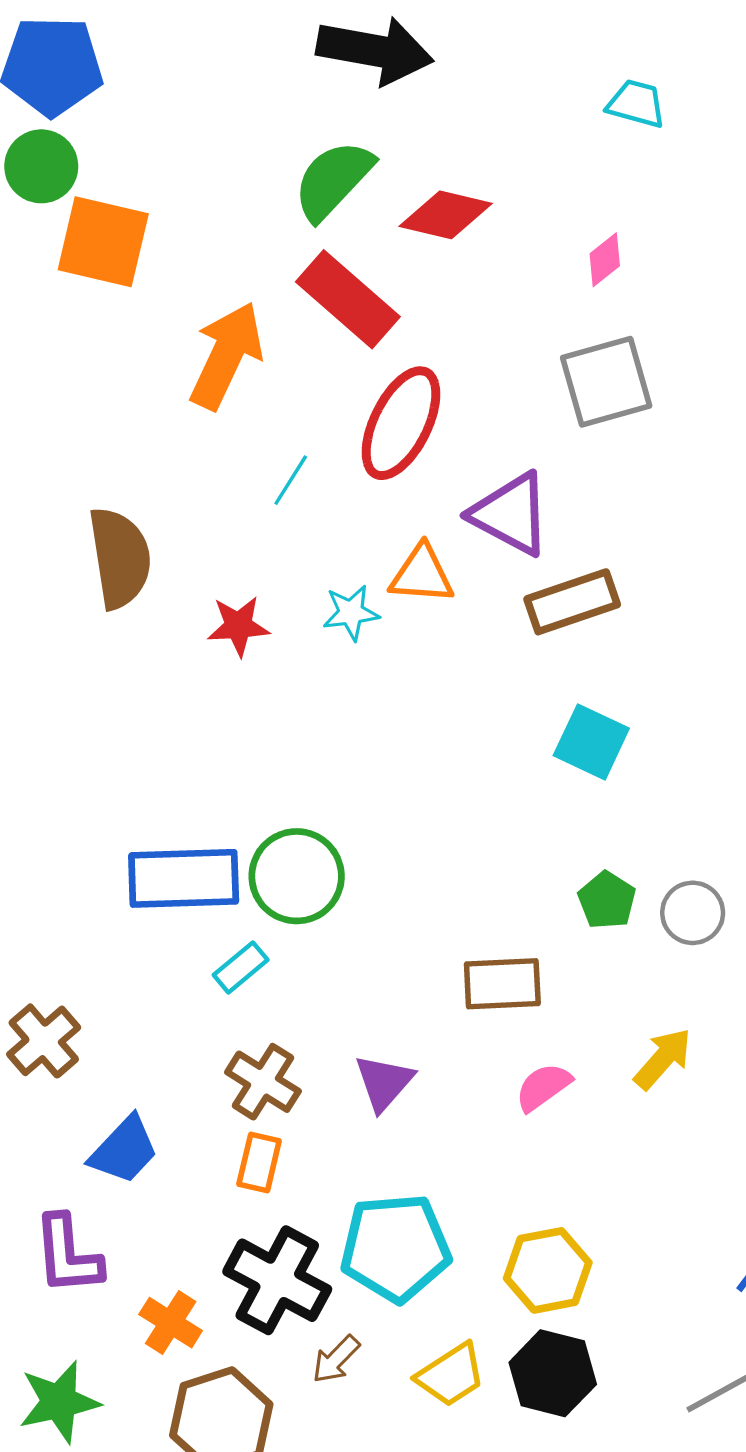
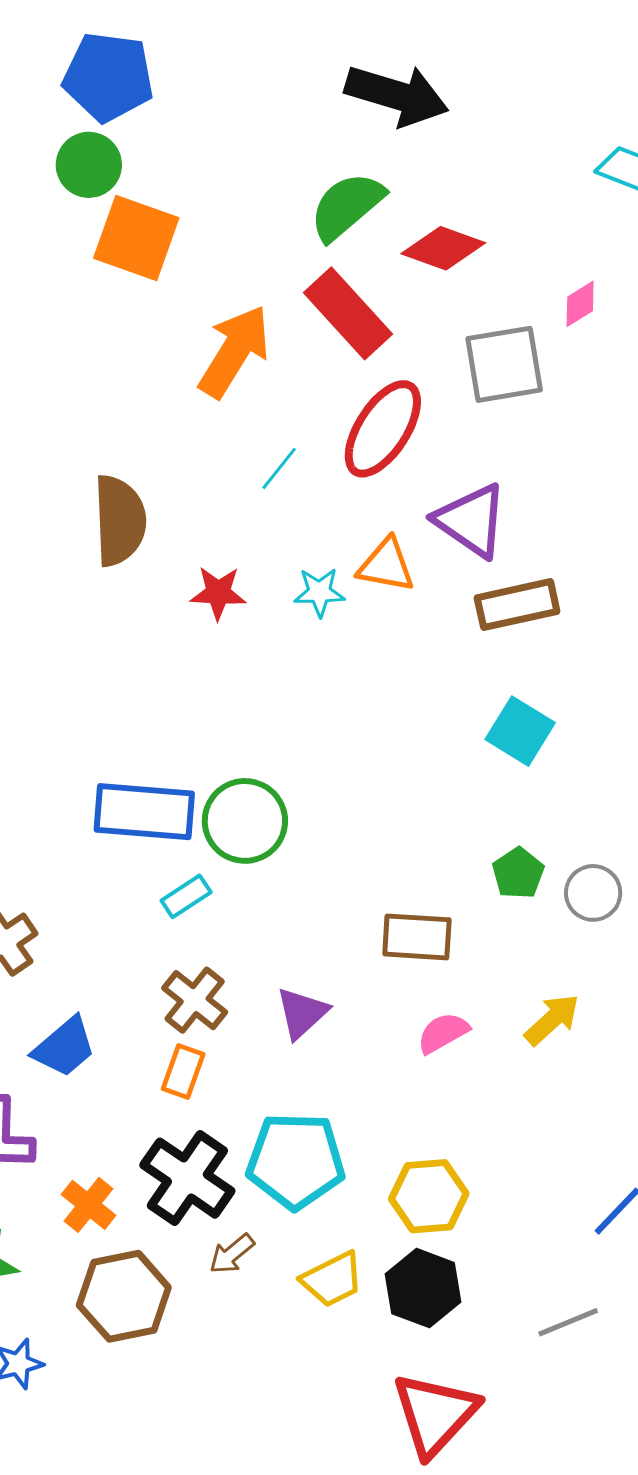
gray square: (606, 382) -> (504, 364), moved

